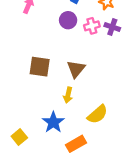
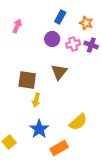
brown triangle: (76, 69) -> (59, 72), moved
yellow arrow: (68, 95) -> (36, 100), moved

